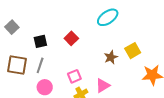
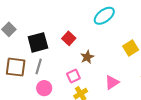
black square: (40, 41) -> (38, 42), size x1.5
brown star: (111, 57) -> (87, 57), moved
pink triangle: (103, 86) -> (112, 82), moved

